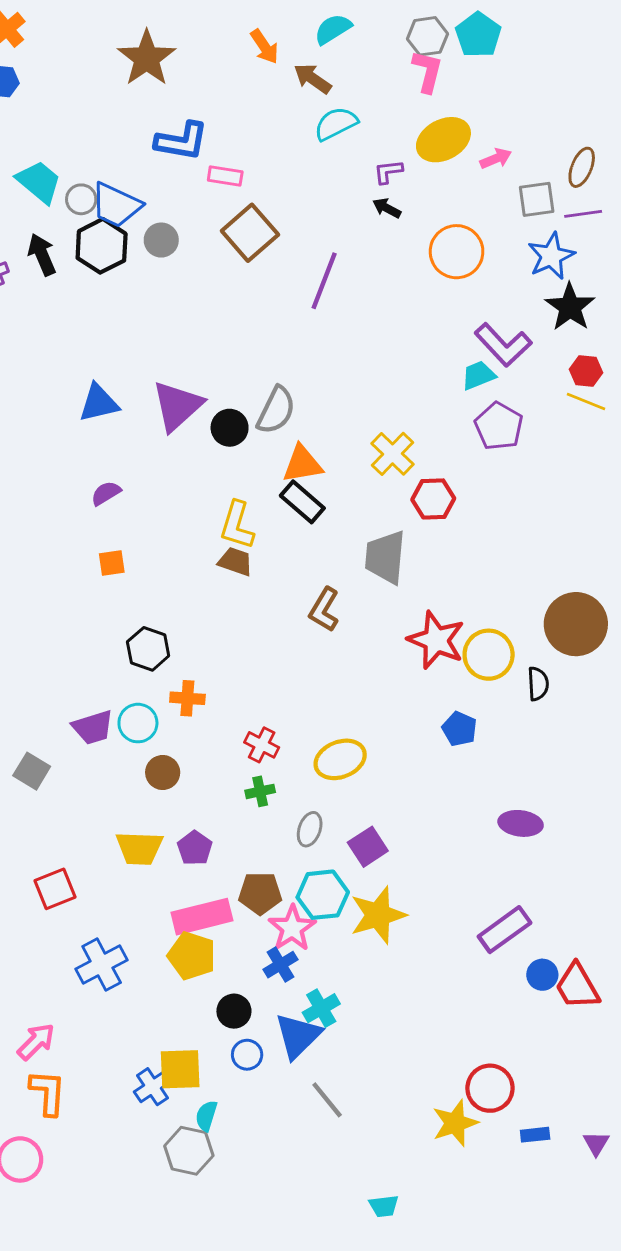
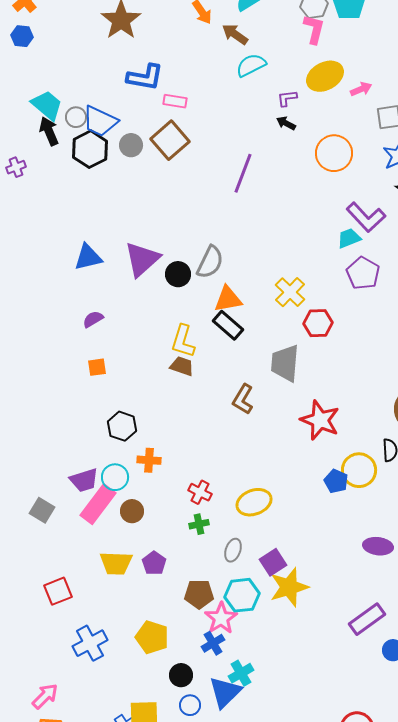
brown square: (250, 233) -> (170, 140), moved
black arrow: (42, 255) -> (49, 131), moved
yellow circle: (489, 655) -> (359, 470), moved
yellow star: (378, 915) -> (289, 587), moved
pink rectangle: (202, 917) -> (98, 504), moved, turned -39

